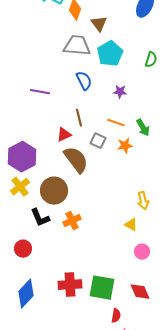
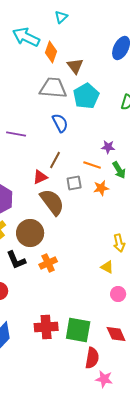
purple star: (120, 92) -> (108, 147), moved
brown line: (79, 118) -> (55, 160), turned 42
gray square: (98, 141) -> (74, 183), turned -35
red semicircle: (116, 316) -> (92, 358), size x1.5

